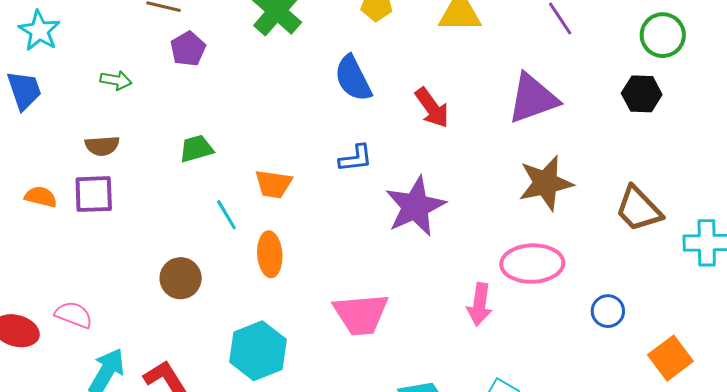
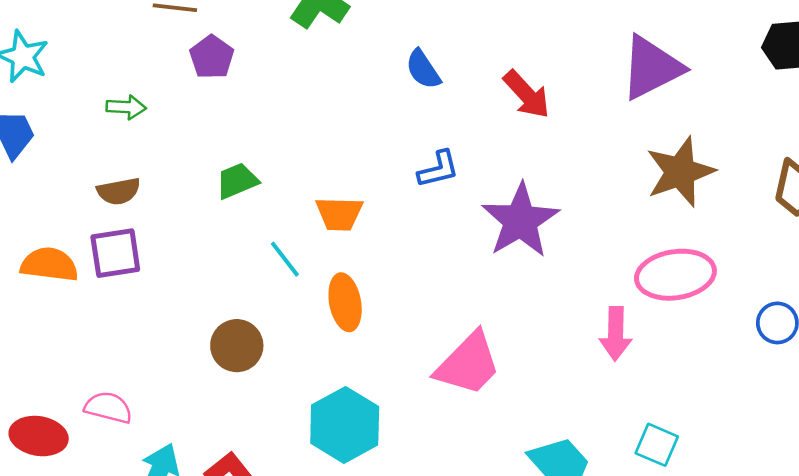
blue semicircle: (353, 78) -> (423, 69), size x0.7
orange semicircle: (41, 197) -> (49, 264), size x1.4
pink trapezoid: (361, 314) -> (468, 364), turned -34

